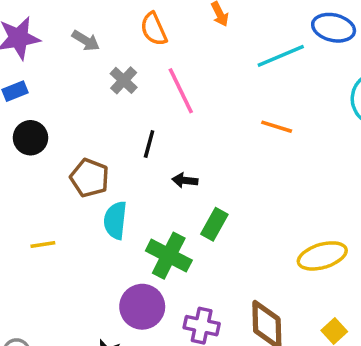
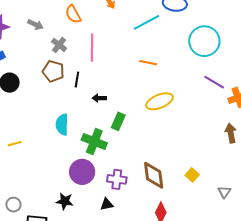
pink line: (181, 91) -> (92, 48), turned 32
brown pentagon: (90, 178) -> (53, 71), moved
yellow line: (43, 245) -> (15, 144), moved
yellow ellipse: (322, 256) -> (160, 101), moved

